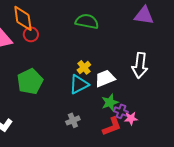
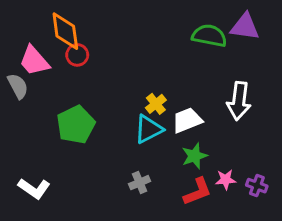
green semicircle: (87, 21) -> (209, 36), moved
purple cross: (121, 111) -> (257, 186), moved

